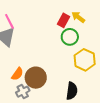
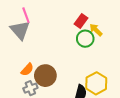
yellow arrow: (78, 17) -> (96, 30), moved
yellow hexagon: (85, 60) -> (96, 83), moved

